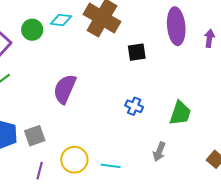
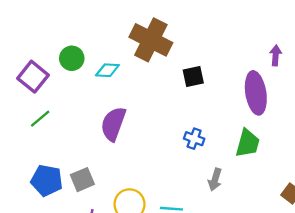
cyan diamond: (61, 20) -> (107, 70), moved
purple ellipse: (176, 26) -> (256, 93), moved
gray arrow: (159, 152) -> (215, 179), moved

